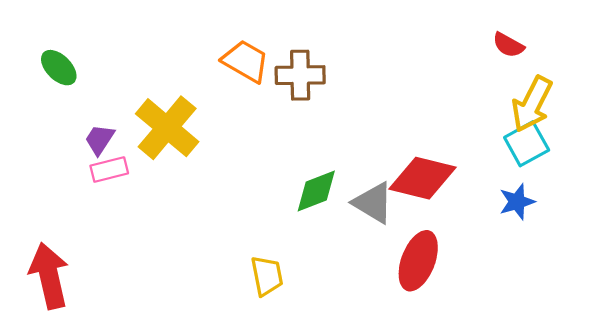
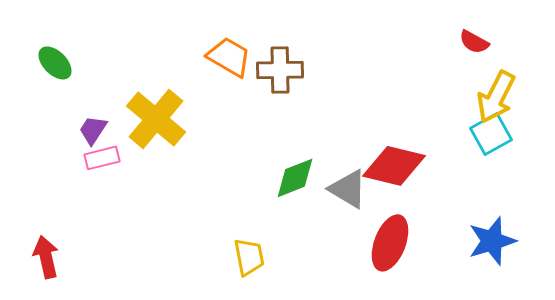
blue star: (517, 202) -> (492, 241), moved, size x1.4
red arrow: (49, 276) -> (46, 257), size x0.7

